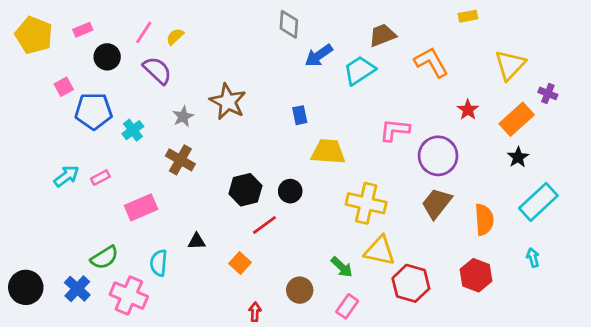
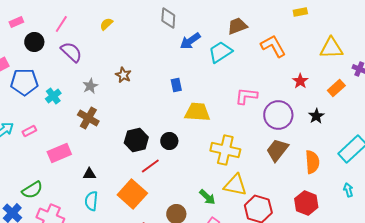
yellow semicircle: (175, 37) -> (106, 24), moved
yellow triangle: (510, 65) -> (331, 48), turned 45
brown star: (228, 102) -> (123, 75), size x0.6
orange rectangle: (517, 119) -> (336, 88), size x0.7
black star: (518, 157) -> (316, 116), moved
black triangle: (197, 241) -> (89, 174), moved
cyan semicircle: (159, 263) -> (91, 201), moved
orange square: (240, 263) -> (132, 194), size x1.8

